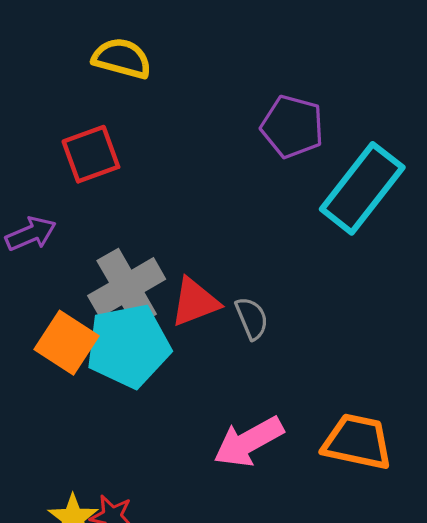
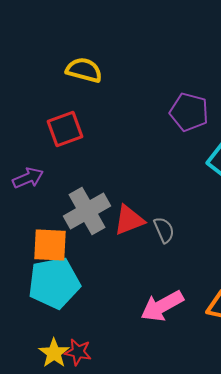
orange square: (67, 343) -> (50, 245), turned -30
cyan pentagon: (128, 346) -> (54, 283), moved

